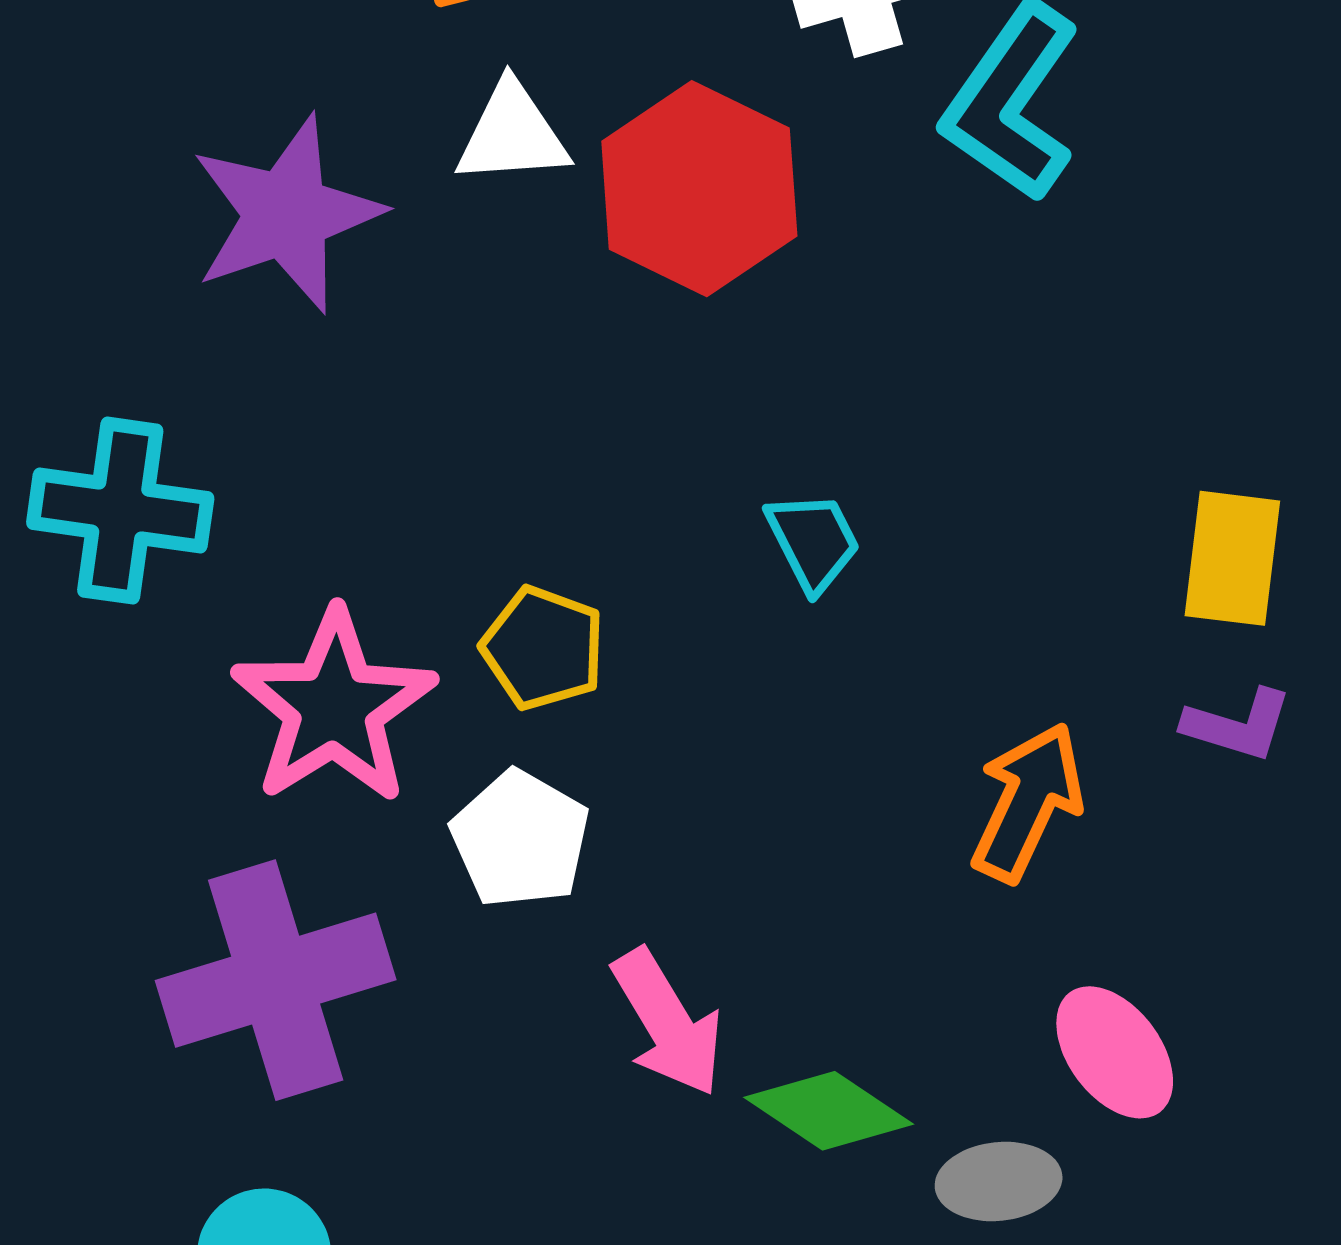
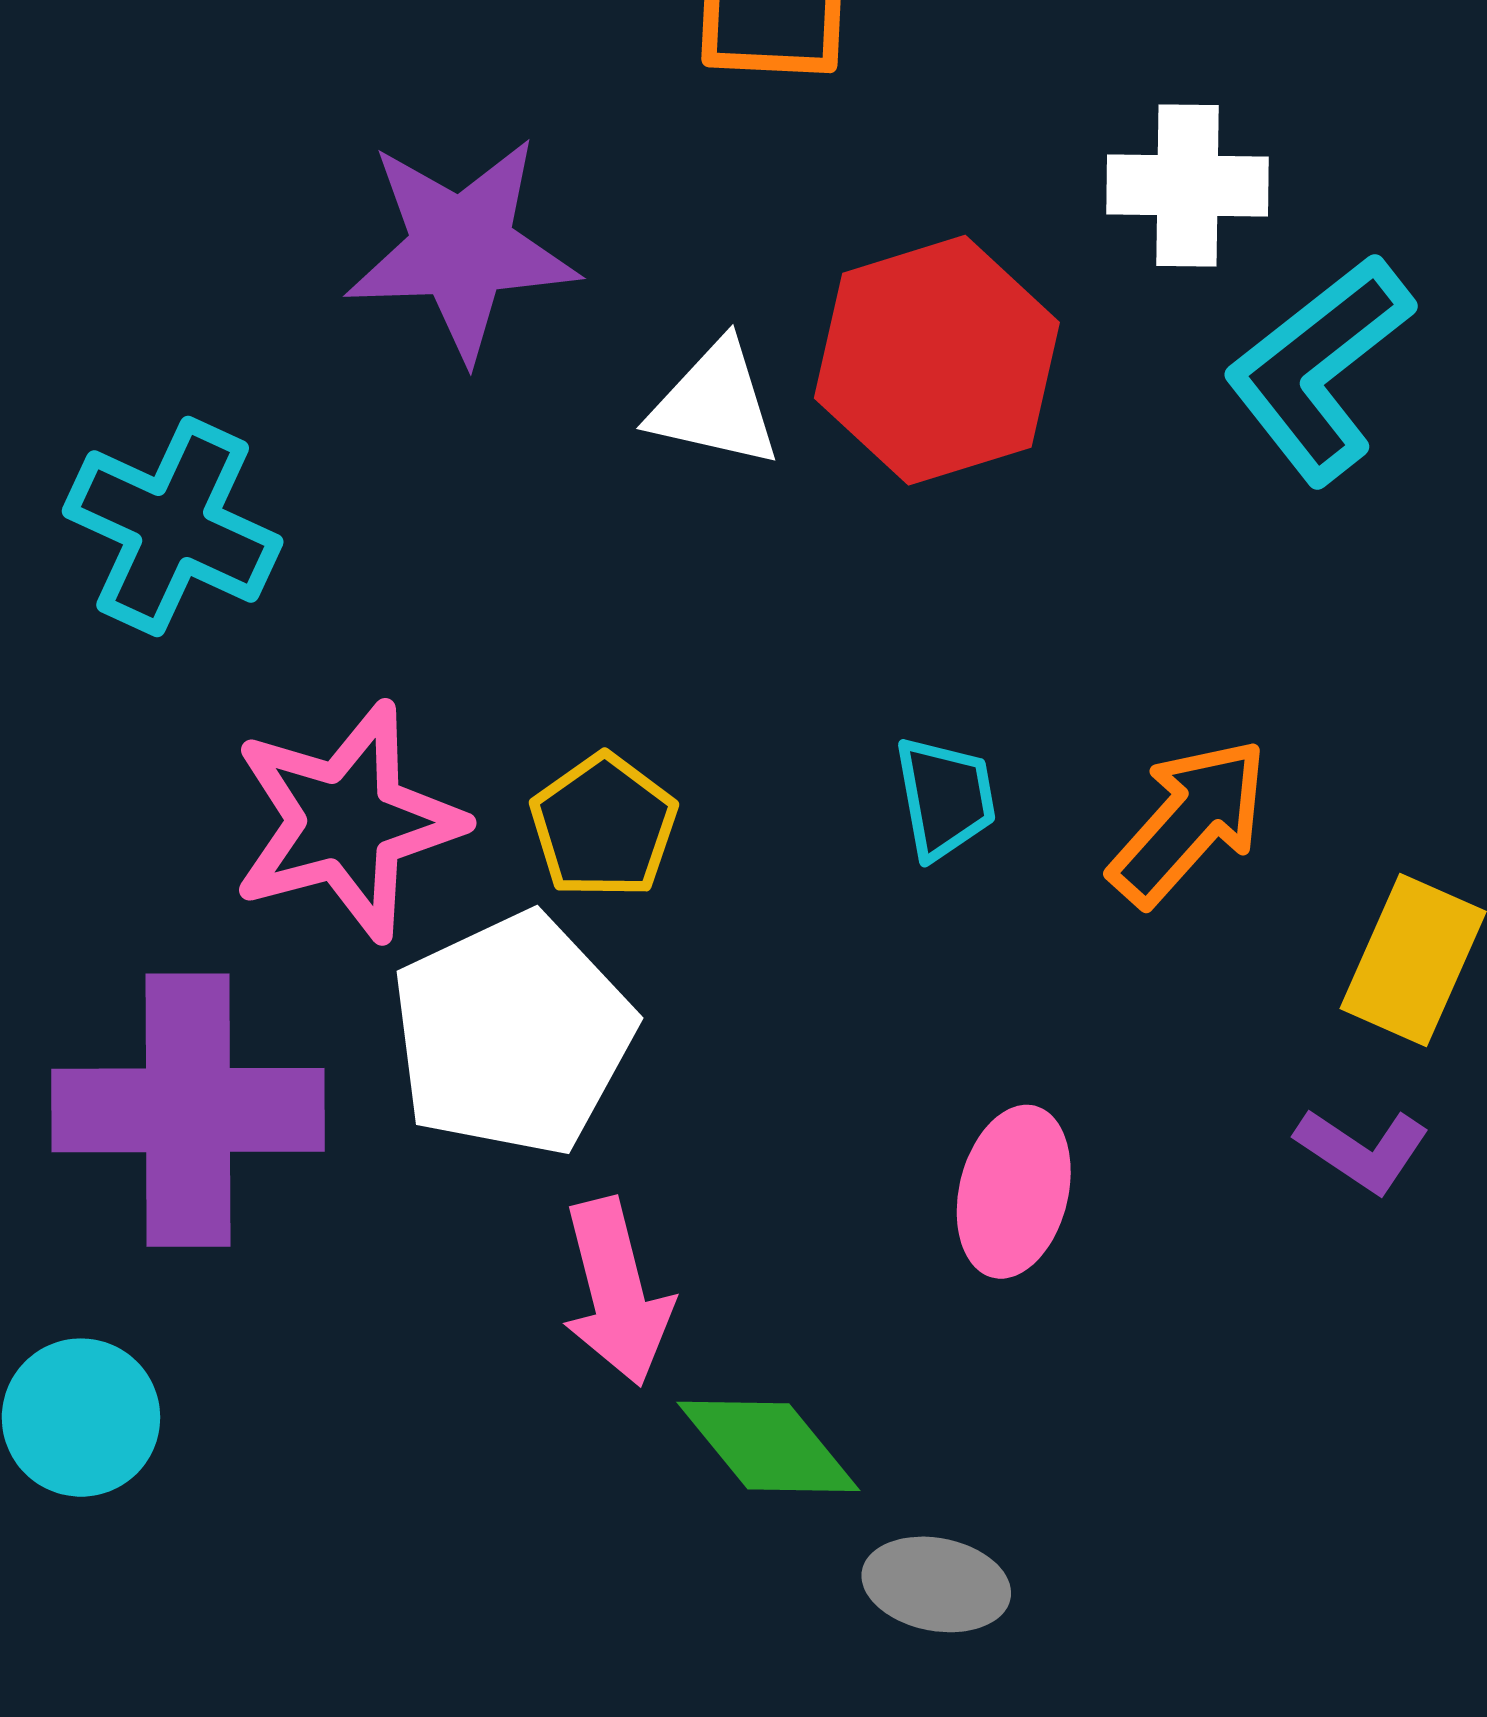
white triangle: (512, 134) -> (715, 405), moved
orange arrow: (1028, 802) -> (1189, 822), moved
white pentagon: (520, 839) -> (513, 1034), size x1.5
pink ellipse: (1115, 1052) -> (1014, 1192), moved, turned 34

